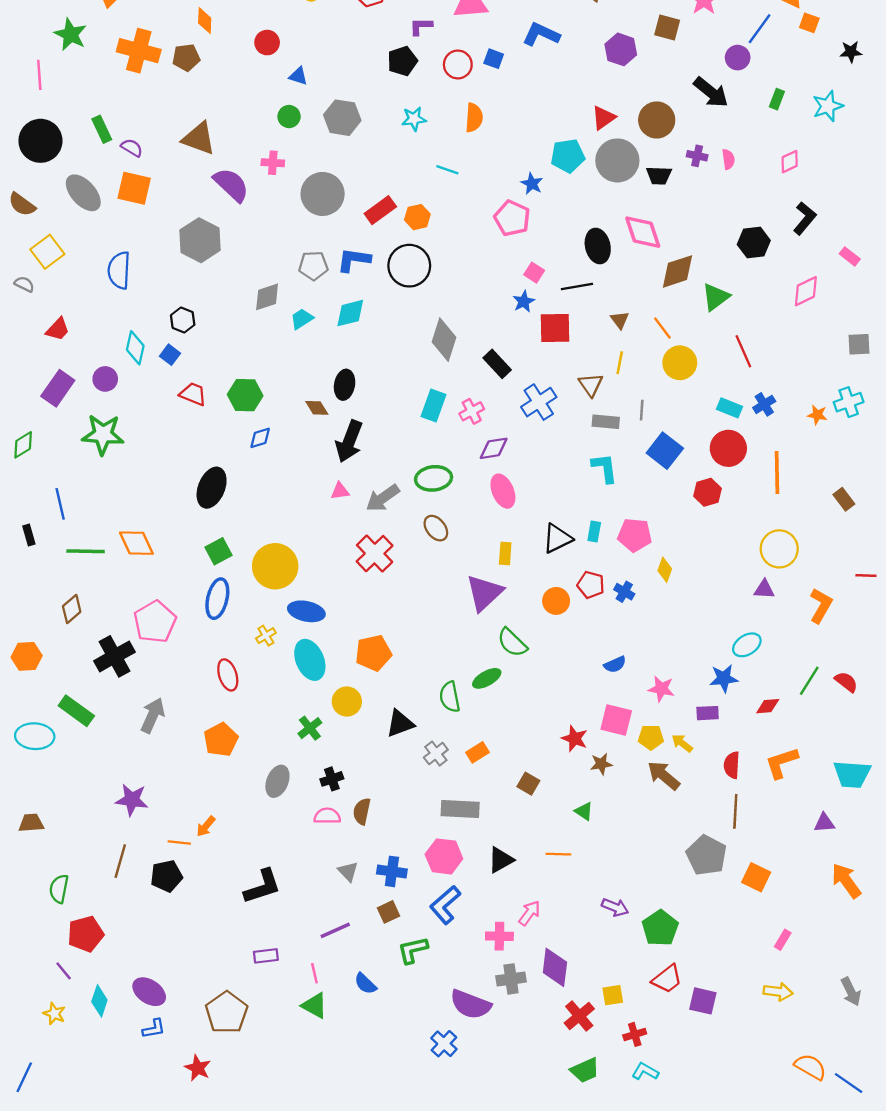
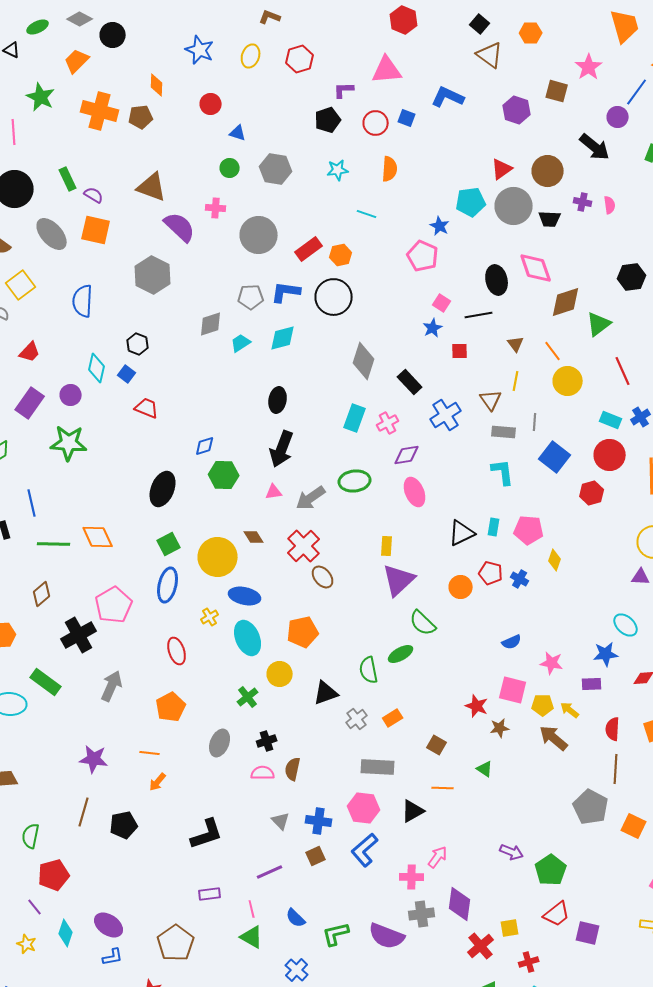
red square: (555, 328) -> (460, 351), size x0.6
green hexagon: (245, 395) -> (224, 475), moved
brown diamond: (317, 408) -> (254, 537), moved
brown ellipse: (436, 528) -> (323, 577), moved
yellow rectangle: (505, 554) -> (387, 546), moved
cyan ellipse: (747, 645) -> (626, 625), turned 75
orange line: (179, 843) -> (150, 753), moved
orange line: (558, 854) -> (443, 788), moved
green L-shape: (413, 950) -> (336, 934), moved
blue cross: (444, 1044) -> (297, 970), moved

